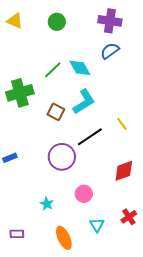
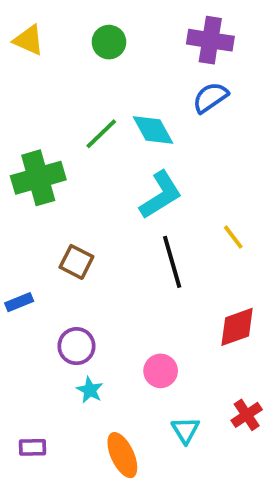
brown square: (56, 112) -> (76, 262), moved
black line: (90, 137) -> (172, 262), turned -72
purple circle: (62, 157) -> (76, 346), moved, size x0.7

